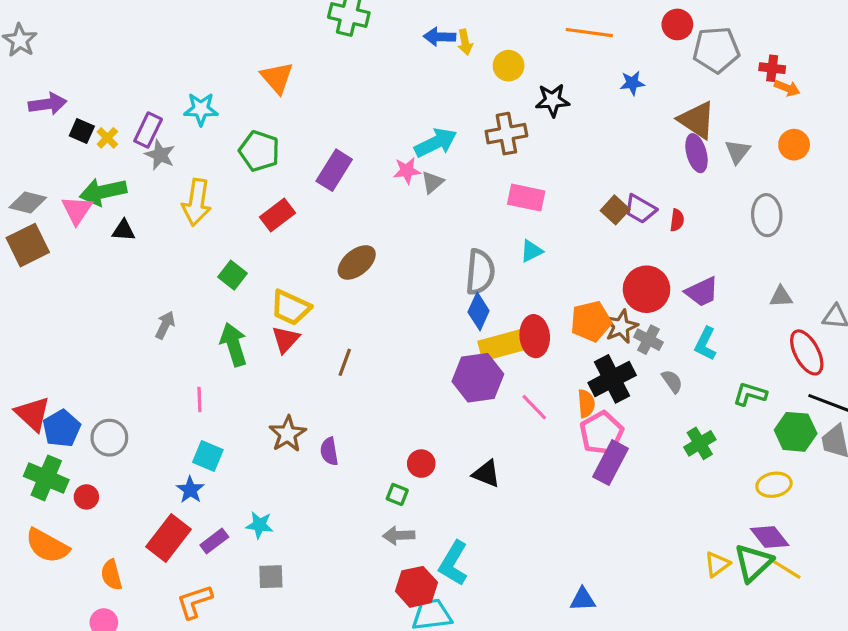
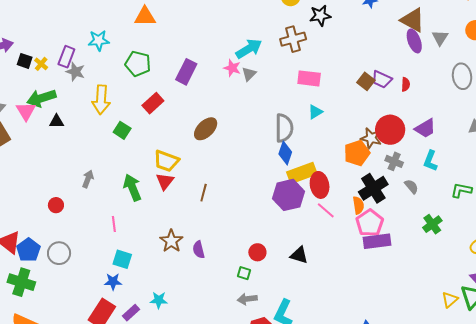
orange triangle: (277, 78) -> (145, 17), turned -45
pink star: (407, 171) -> (232, 68), turned 30
green square: (233, 275) -> (122, 130), moved
brown star: (621, 326) -> (371, 138), moved, turned -30
red ellipse: (535, 336) -> (320, 185), moved
purple rectangle: (611, 463) -> (377, 241), turned 60
blue star: (190, 490) -> (113, 282), turned -30
red circle: (86, 497) -> (56, 205), moved

